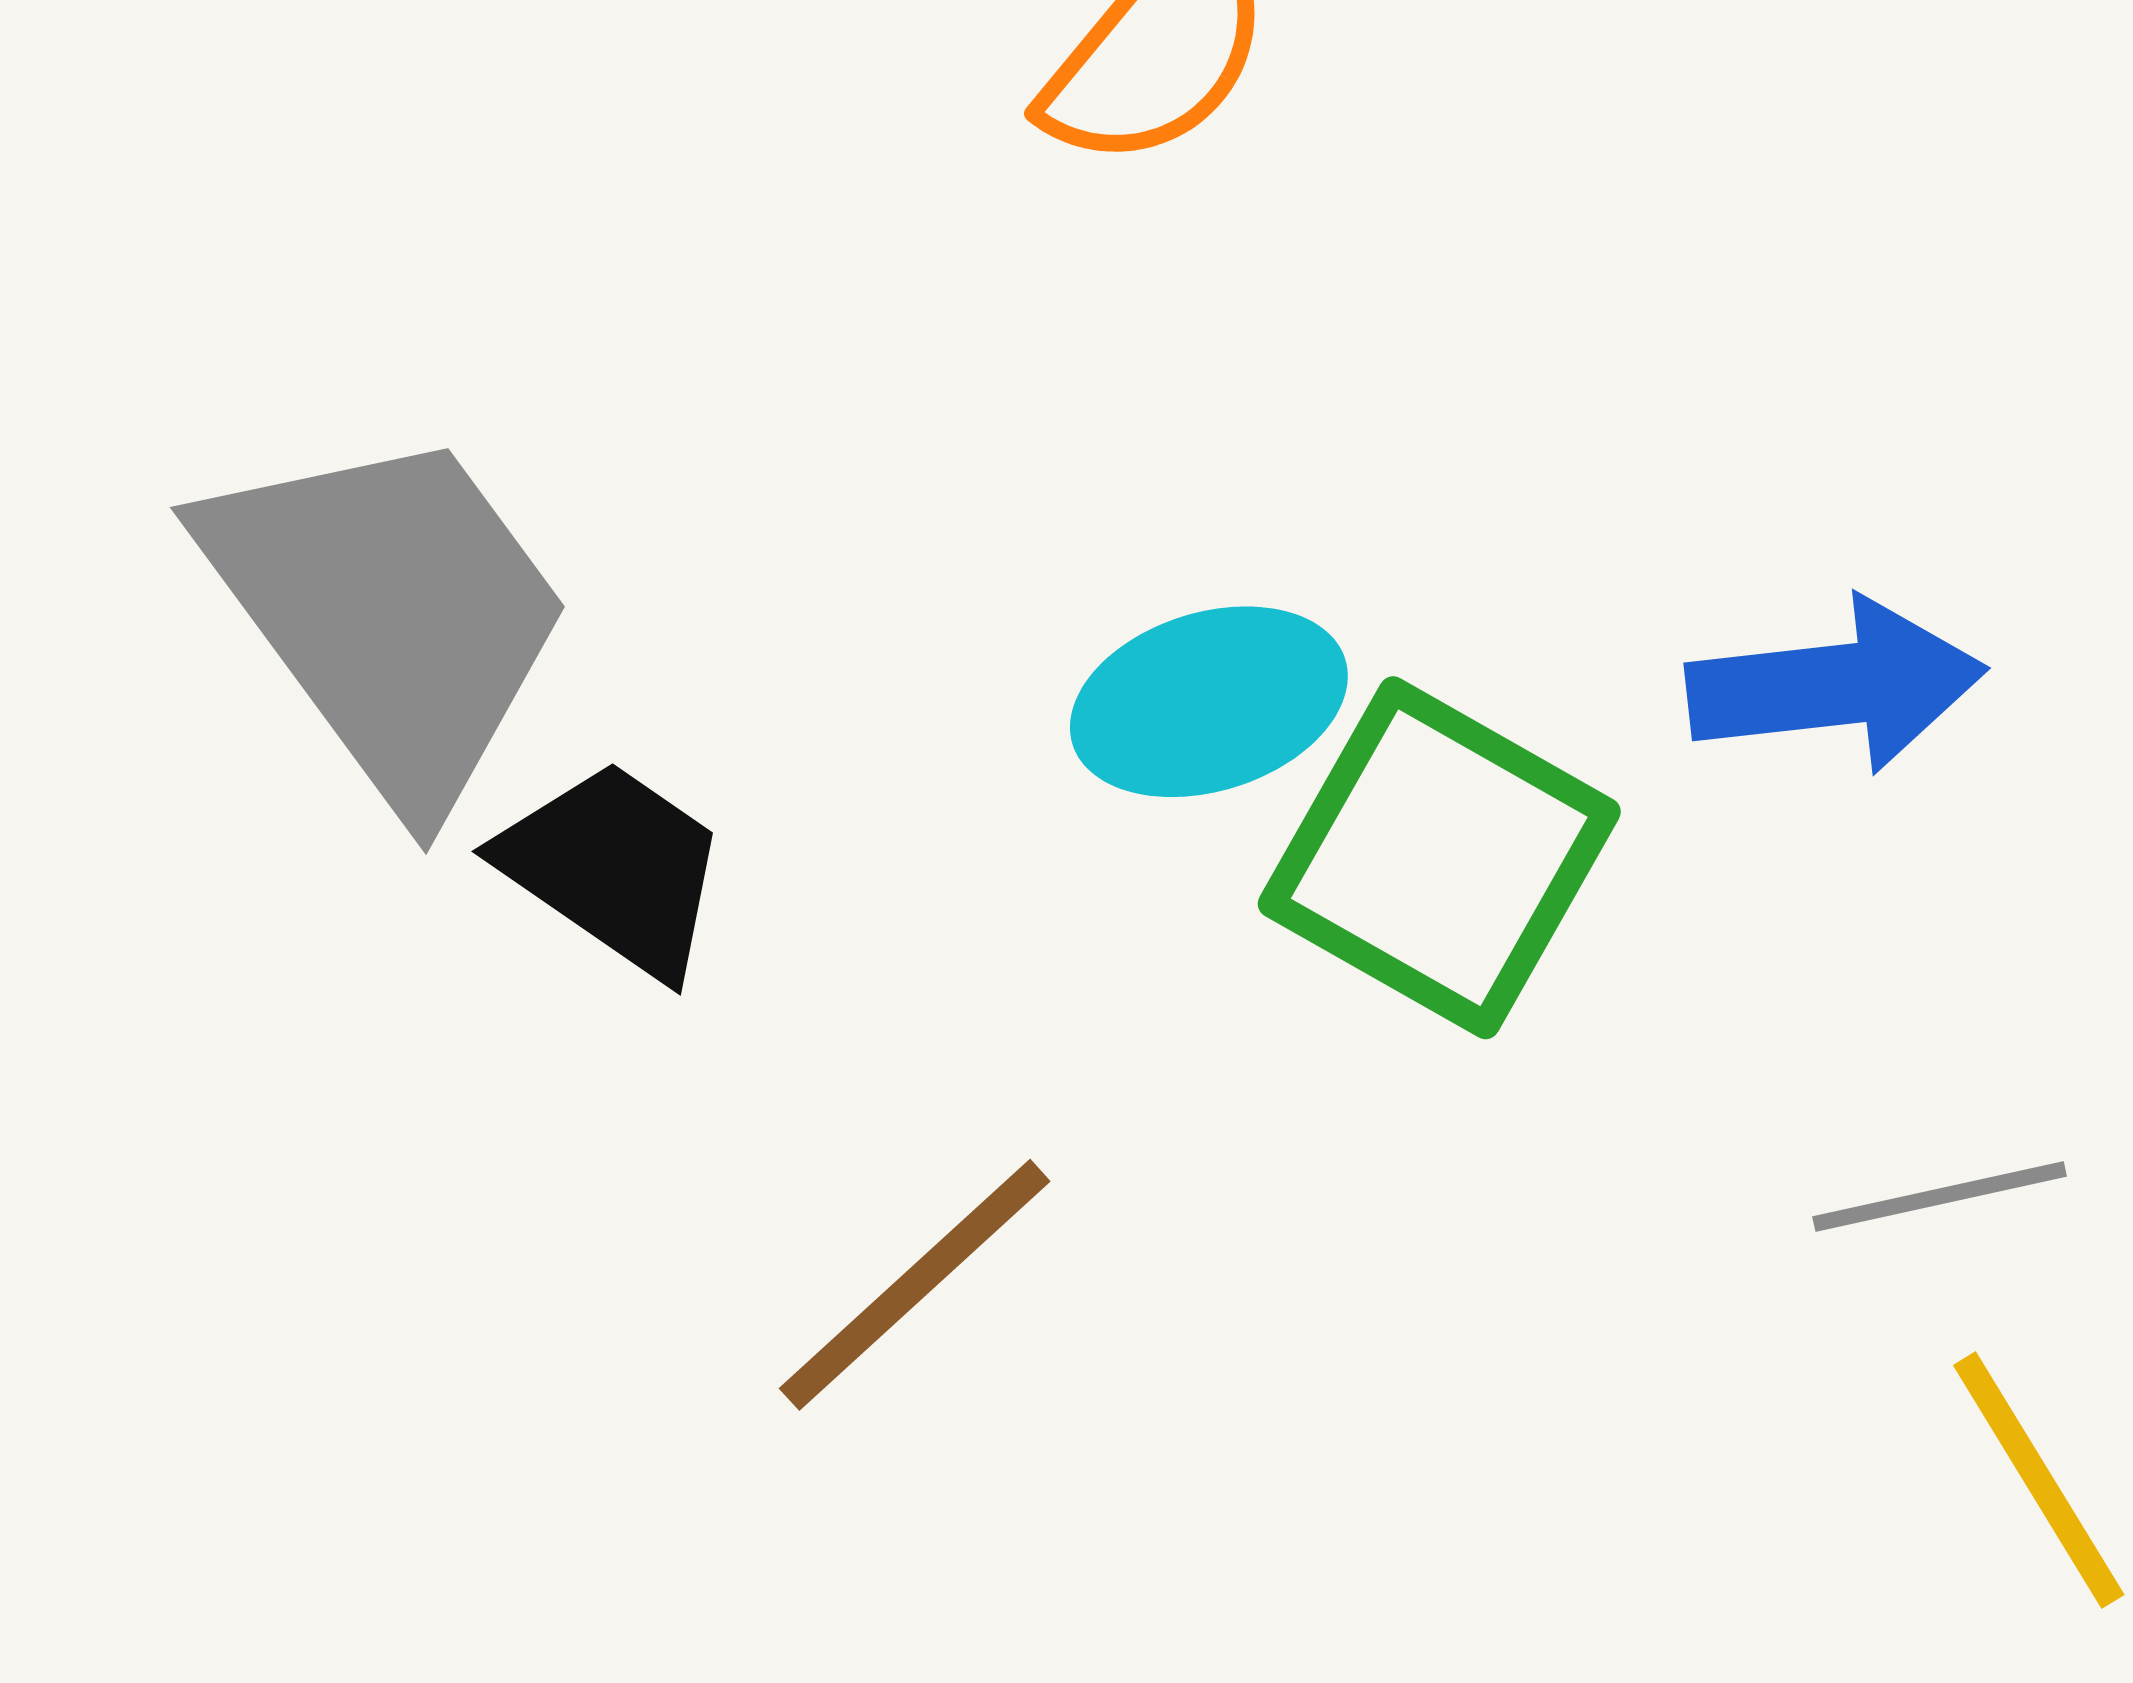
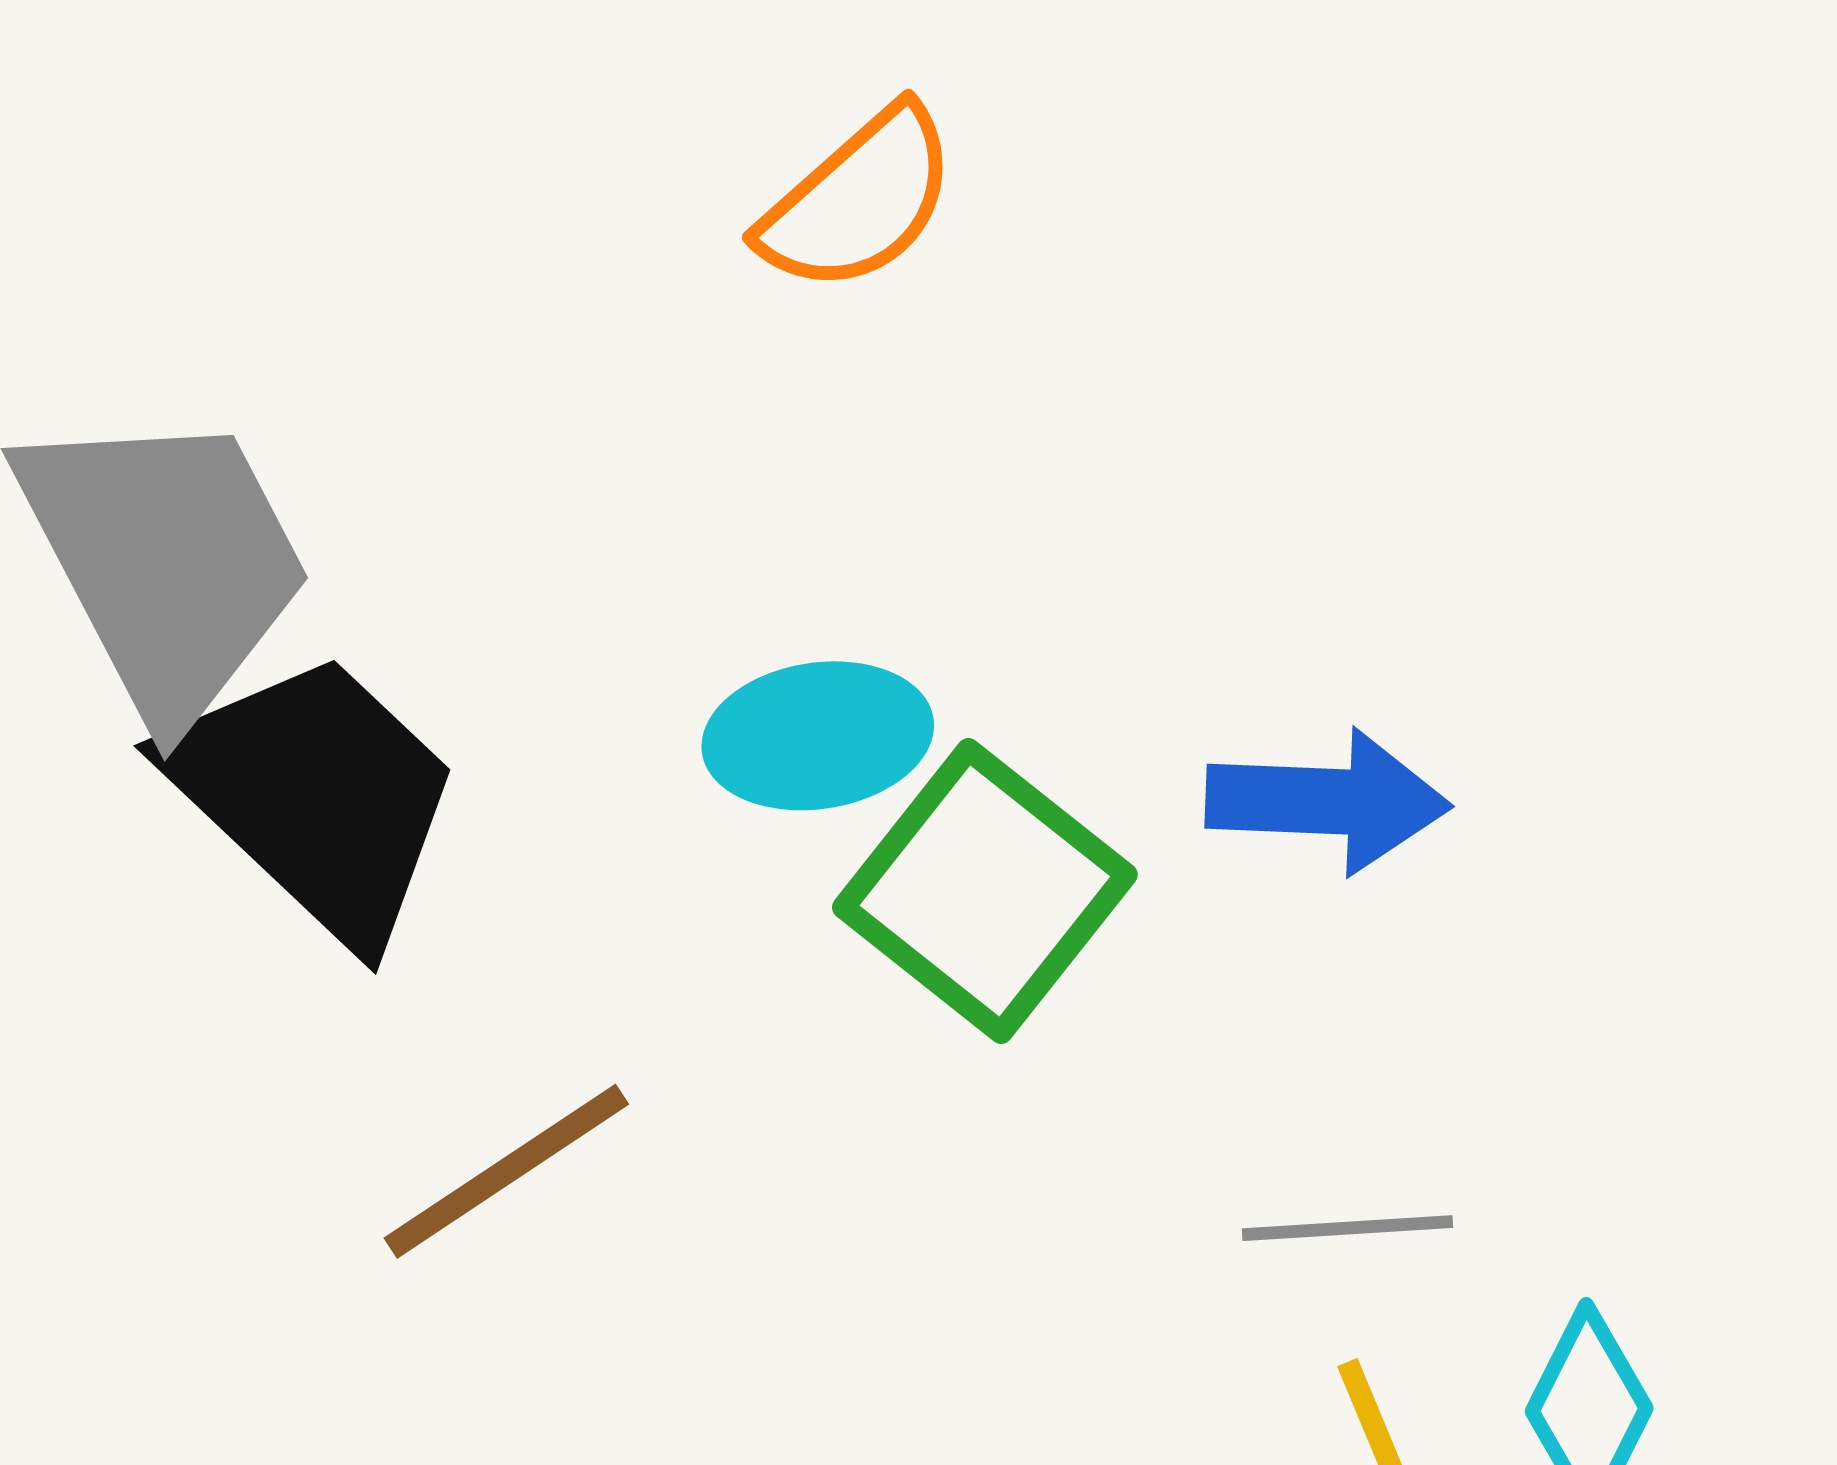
black trapezoid: (614, 868) -> (315, 796), size x1.6

